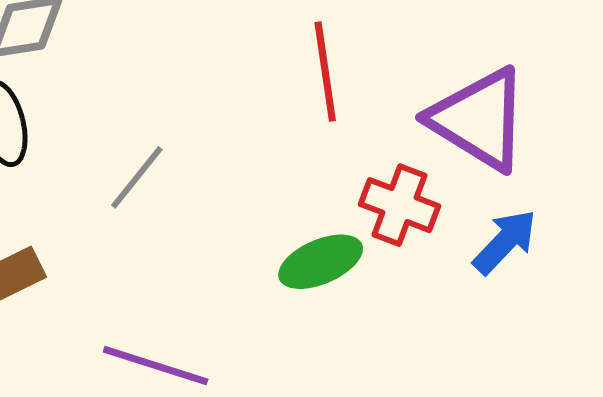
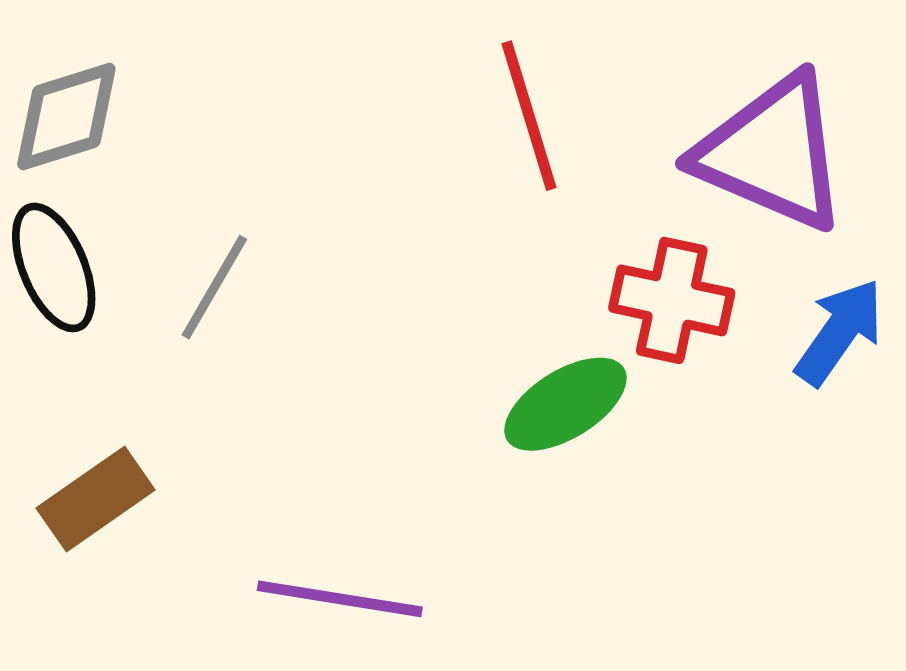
gray line: (137, 177) -> (214, 287), moved

